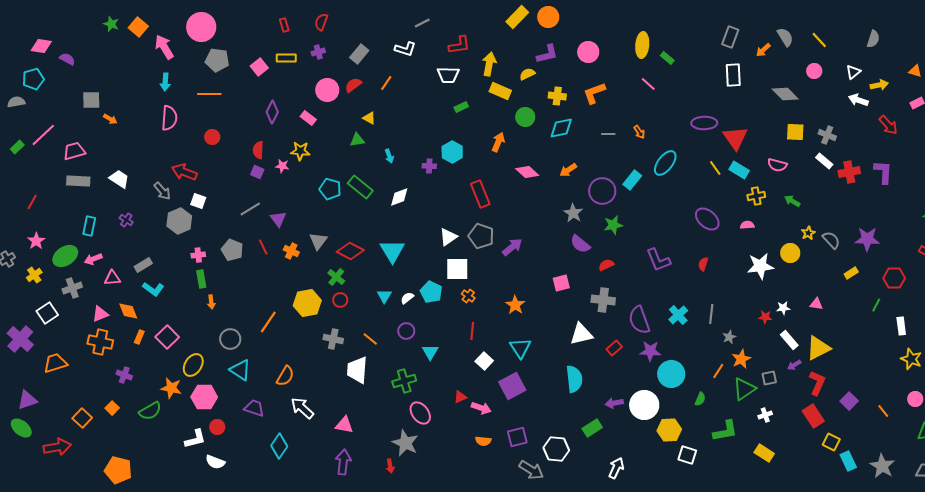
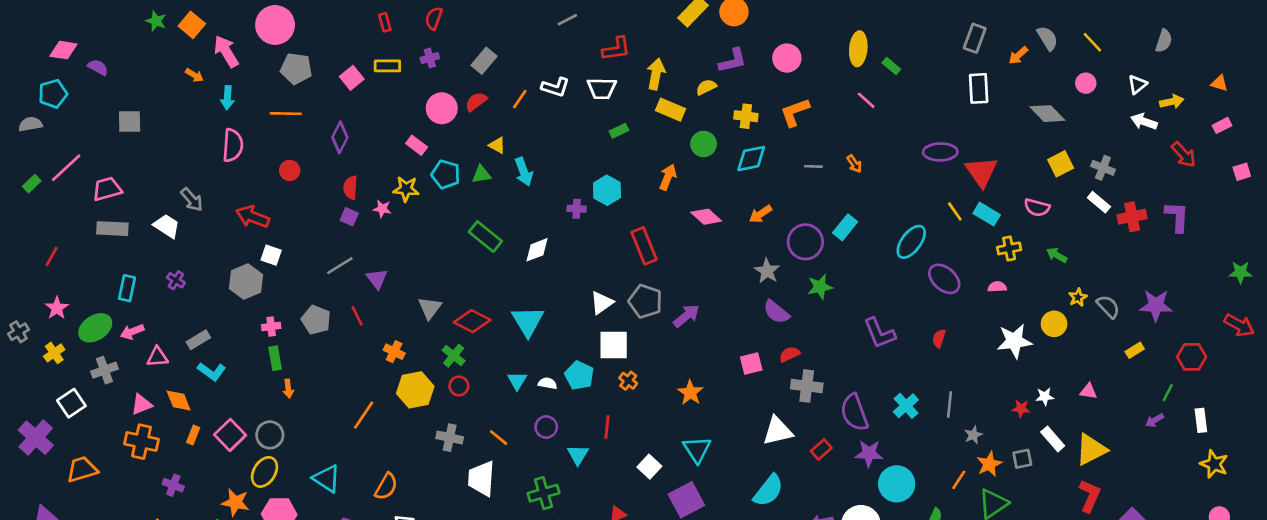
white L-shape: (405, 49) -> (555, 87), moved
purple diamond: (272, 112) -> (340, 137), moved
orange arrow: (110, 119) -> (194, 75), moved
yellow square: (795, 132) -> (1061, 164), turned -30
cyan arrow: (389, 156) -> (524, 172), moved, size x1.5
cyan ellipse: (665, 163) -> (911, 242), moved
cyan pentagon: (330, 189) -> (446, 174), moved
gray arrow: (162, 191) -> (192, 200), moved
orange cross: (291, 251) -> (394, 352), moved
red semicircle: (606, 265) -> (790, 354), moved
white semicircle: (407, 298) -> (548, 383), turned 48
red line: (472, 331) -> (607, 427), moved
gray circle: (230, 339) -> (270, 435), moved
purple arrow: (794, 365) -> (1155, 420), moved
gray square: (769, 378) -> (1022, 459), moved
cyan semicircle: (574, 379) -> (768, 490), turned 44

